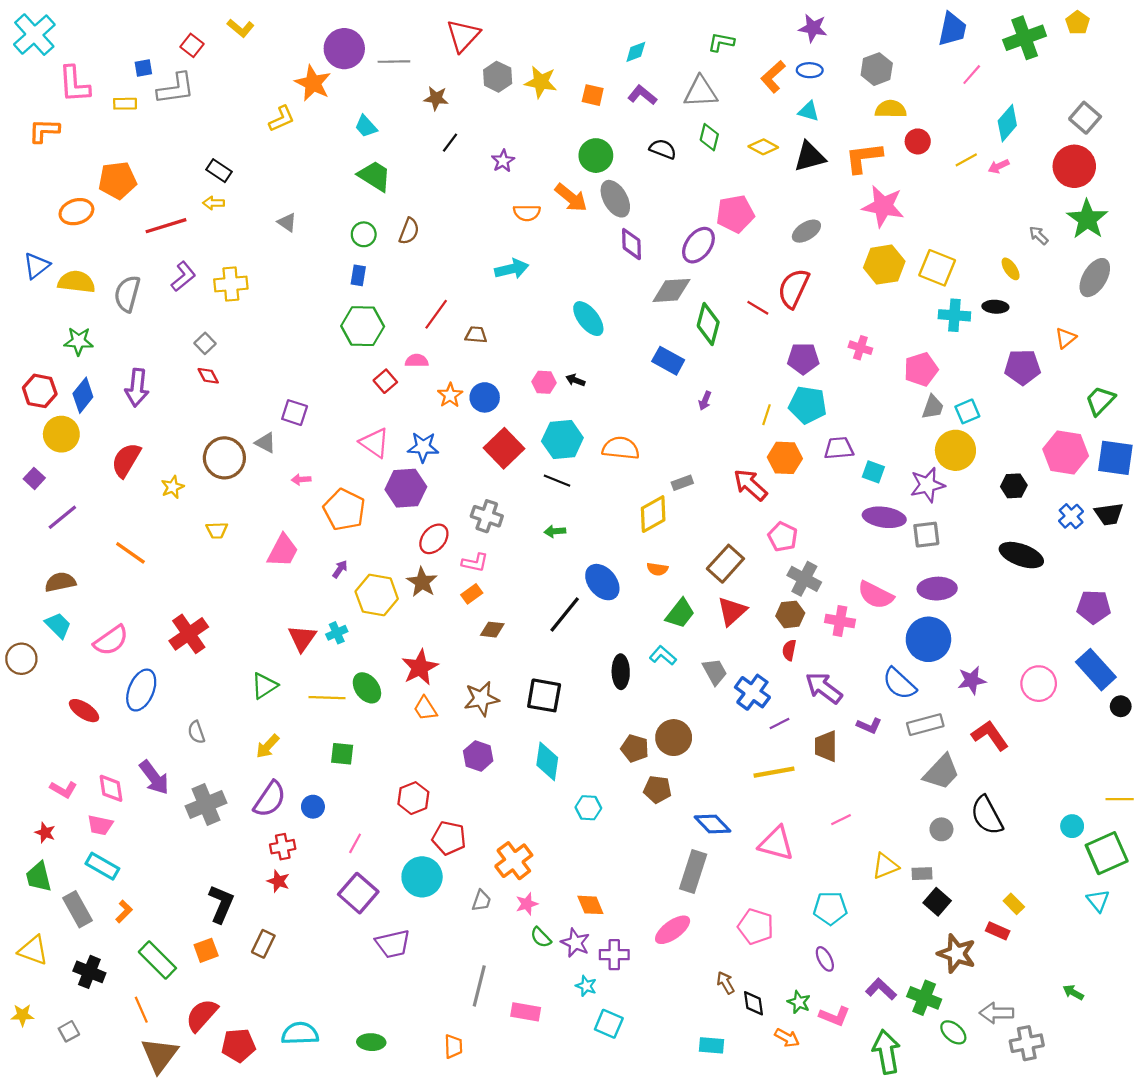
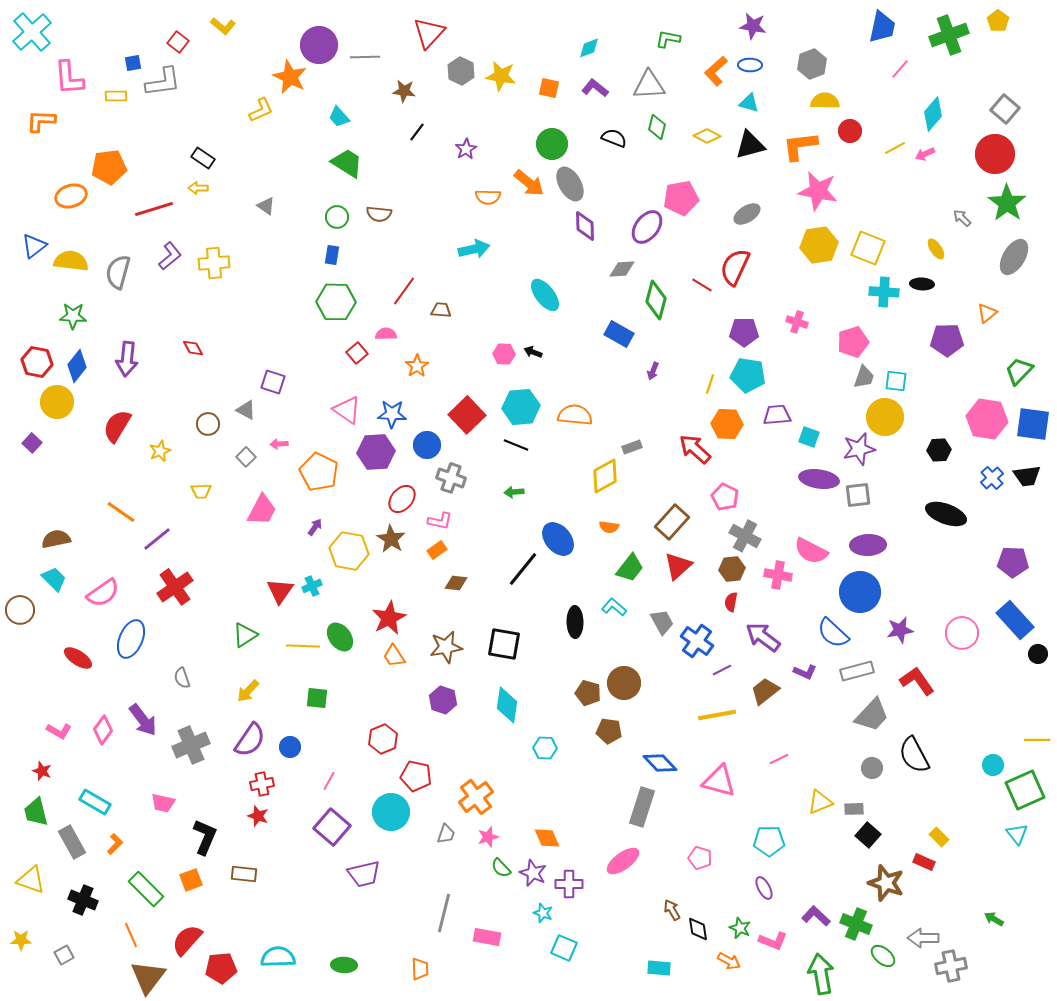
brown semicircle: (409, 231) -> (379, 214), turned 75
gray diamond: (671, 290) -> (622, 269), size x0.7
gray square: (205, 343) -> (246, 457), moved
blue circle: (485, 397) -> (427, 445), moved
cyan square: (967, 411) -> (896, 381), turned 30
brown circle: (224, 458) -> (208, 424), size x0.6
purple line: (62, 517) -> (157, 539), moved
brown trapezoid: (826, 746) -> (765, 691), turned 52
pink diamond: (111, 788) -> (103, 730), turned 44
pink trapezoid: (100, 825) -> (163, 803), moved
pink pentagon: (756, 927) -> (700, 858), size x0.7
brown rectangle: (263, 944) -> (244, 874), turned 70

